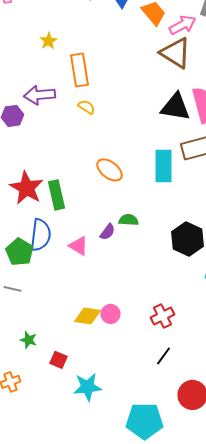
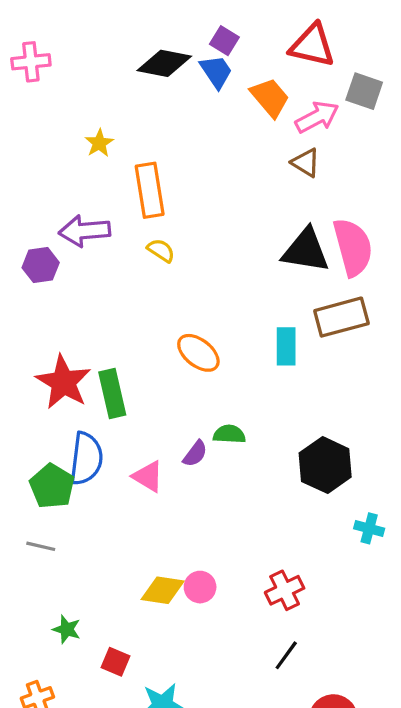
brown triangle: (176, 53) -> (306, 163), size x0.6
cyan rectangle: (164, 166) -> (286, 346), size x0.7

